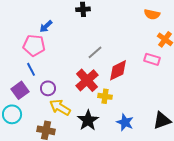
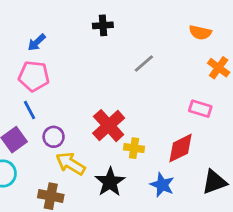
blue arrow: (46, 26) -> (37, 42), moved
gray line: (95, 52) -> (144, 63), moved
pink rectangle: (152, 59) -> (200, 109), moved
red diamond: (118, 70) -> (181, 148), moved

